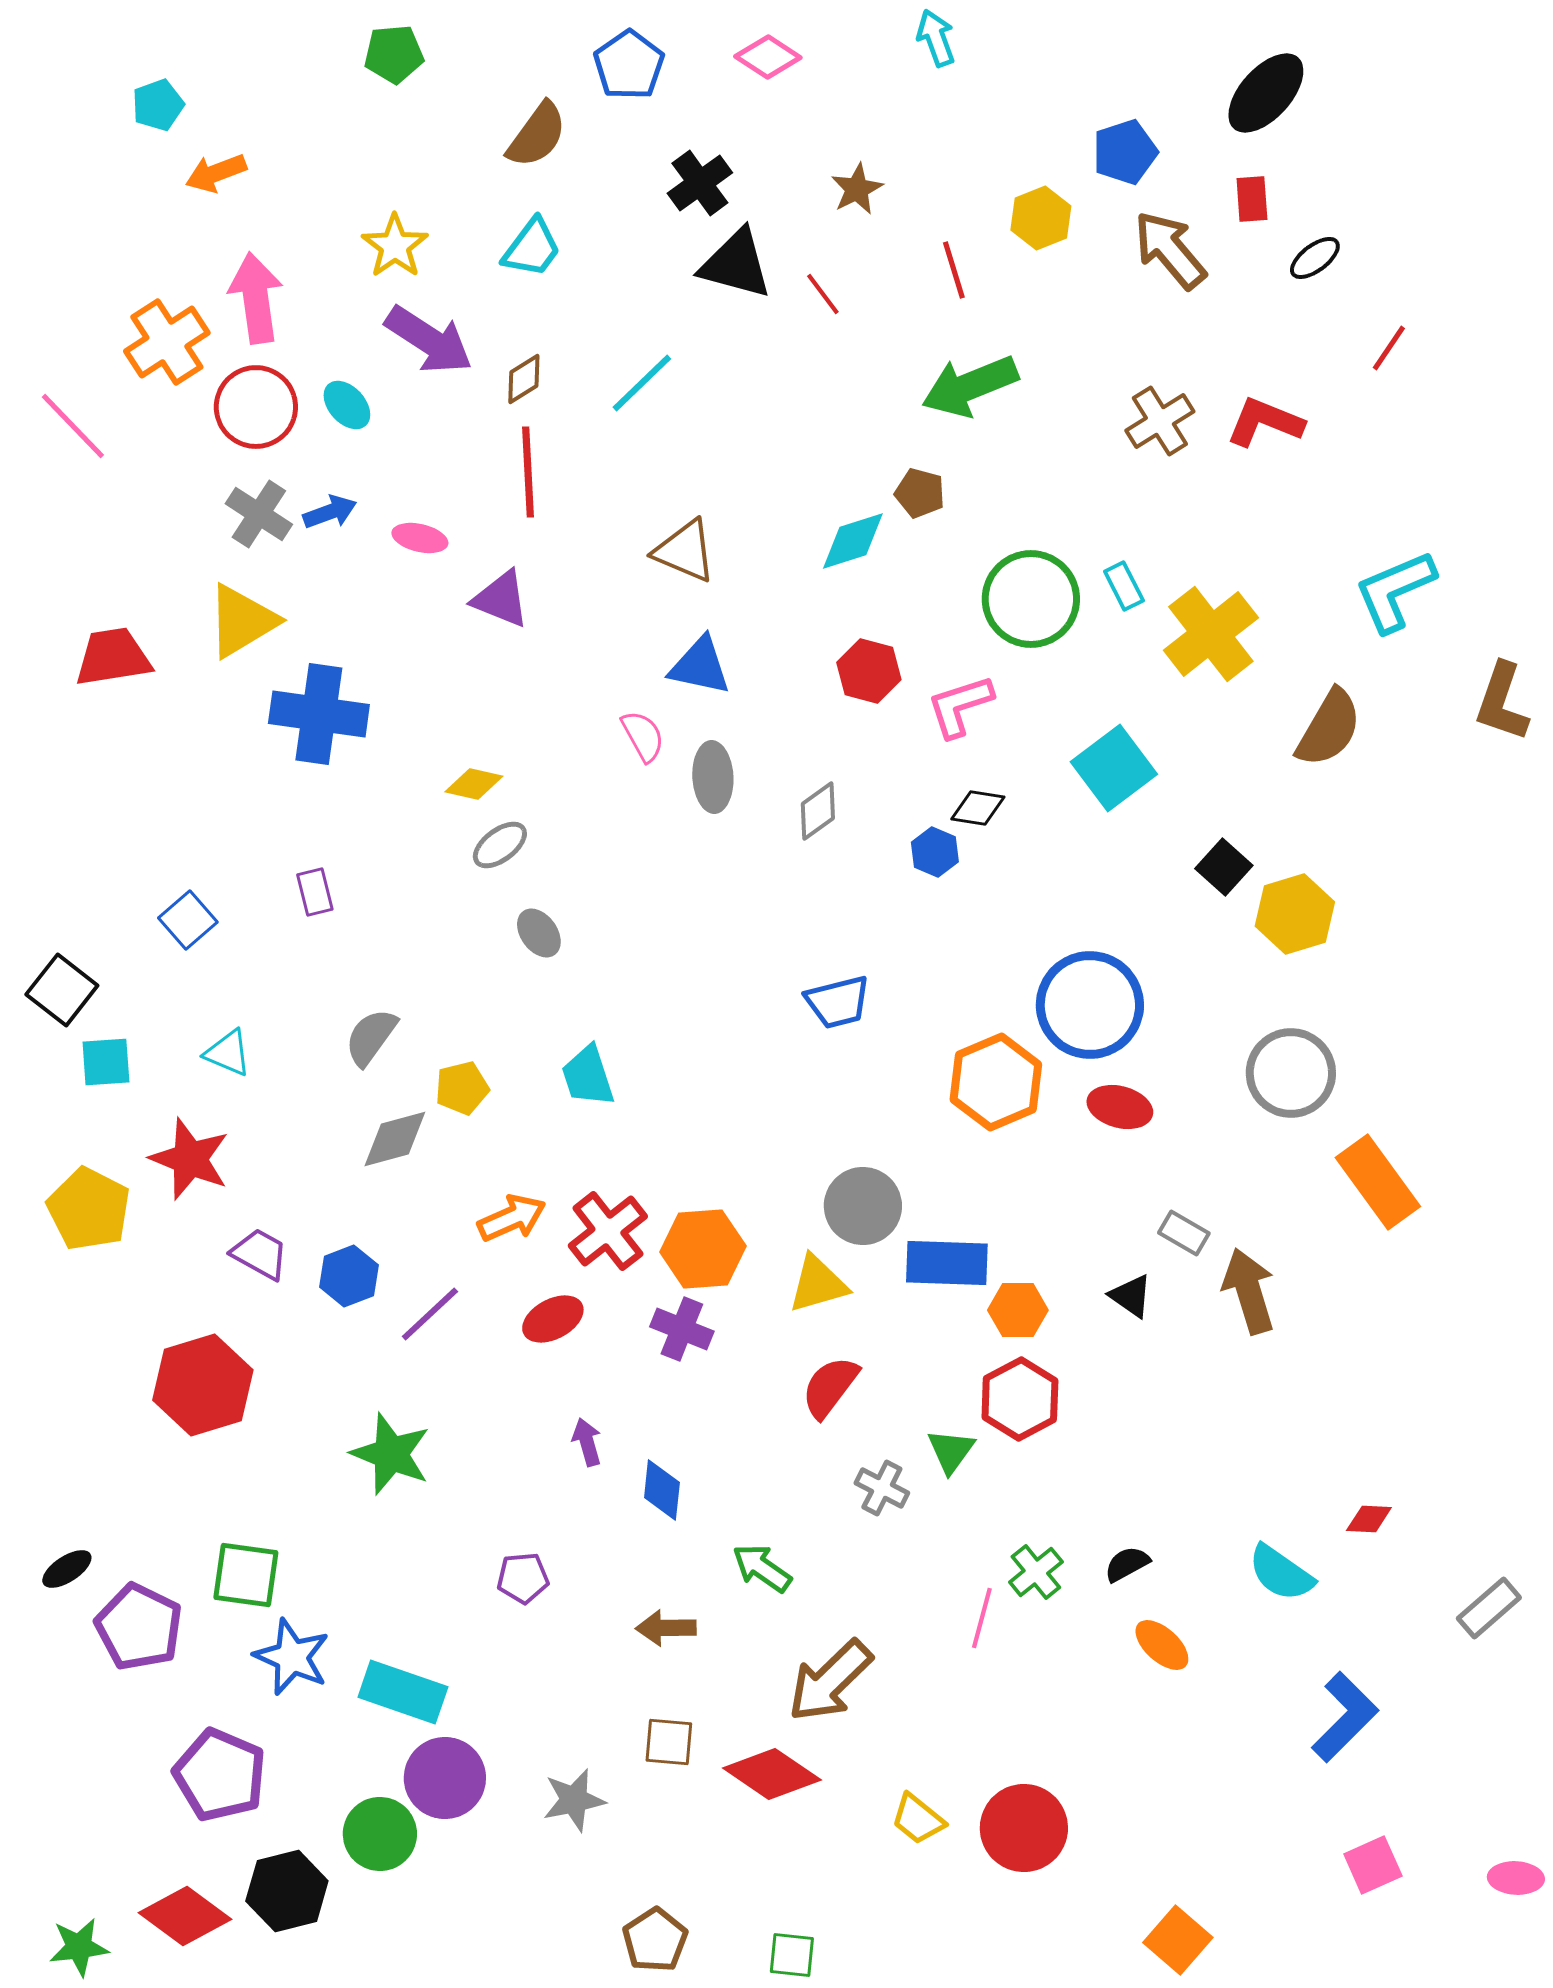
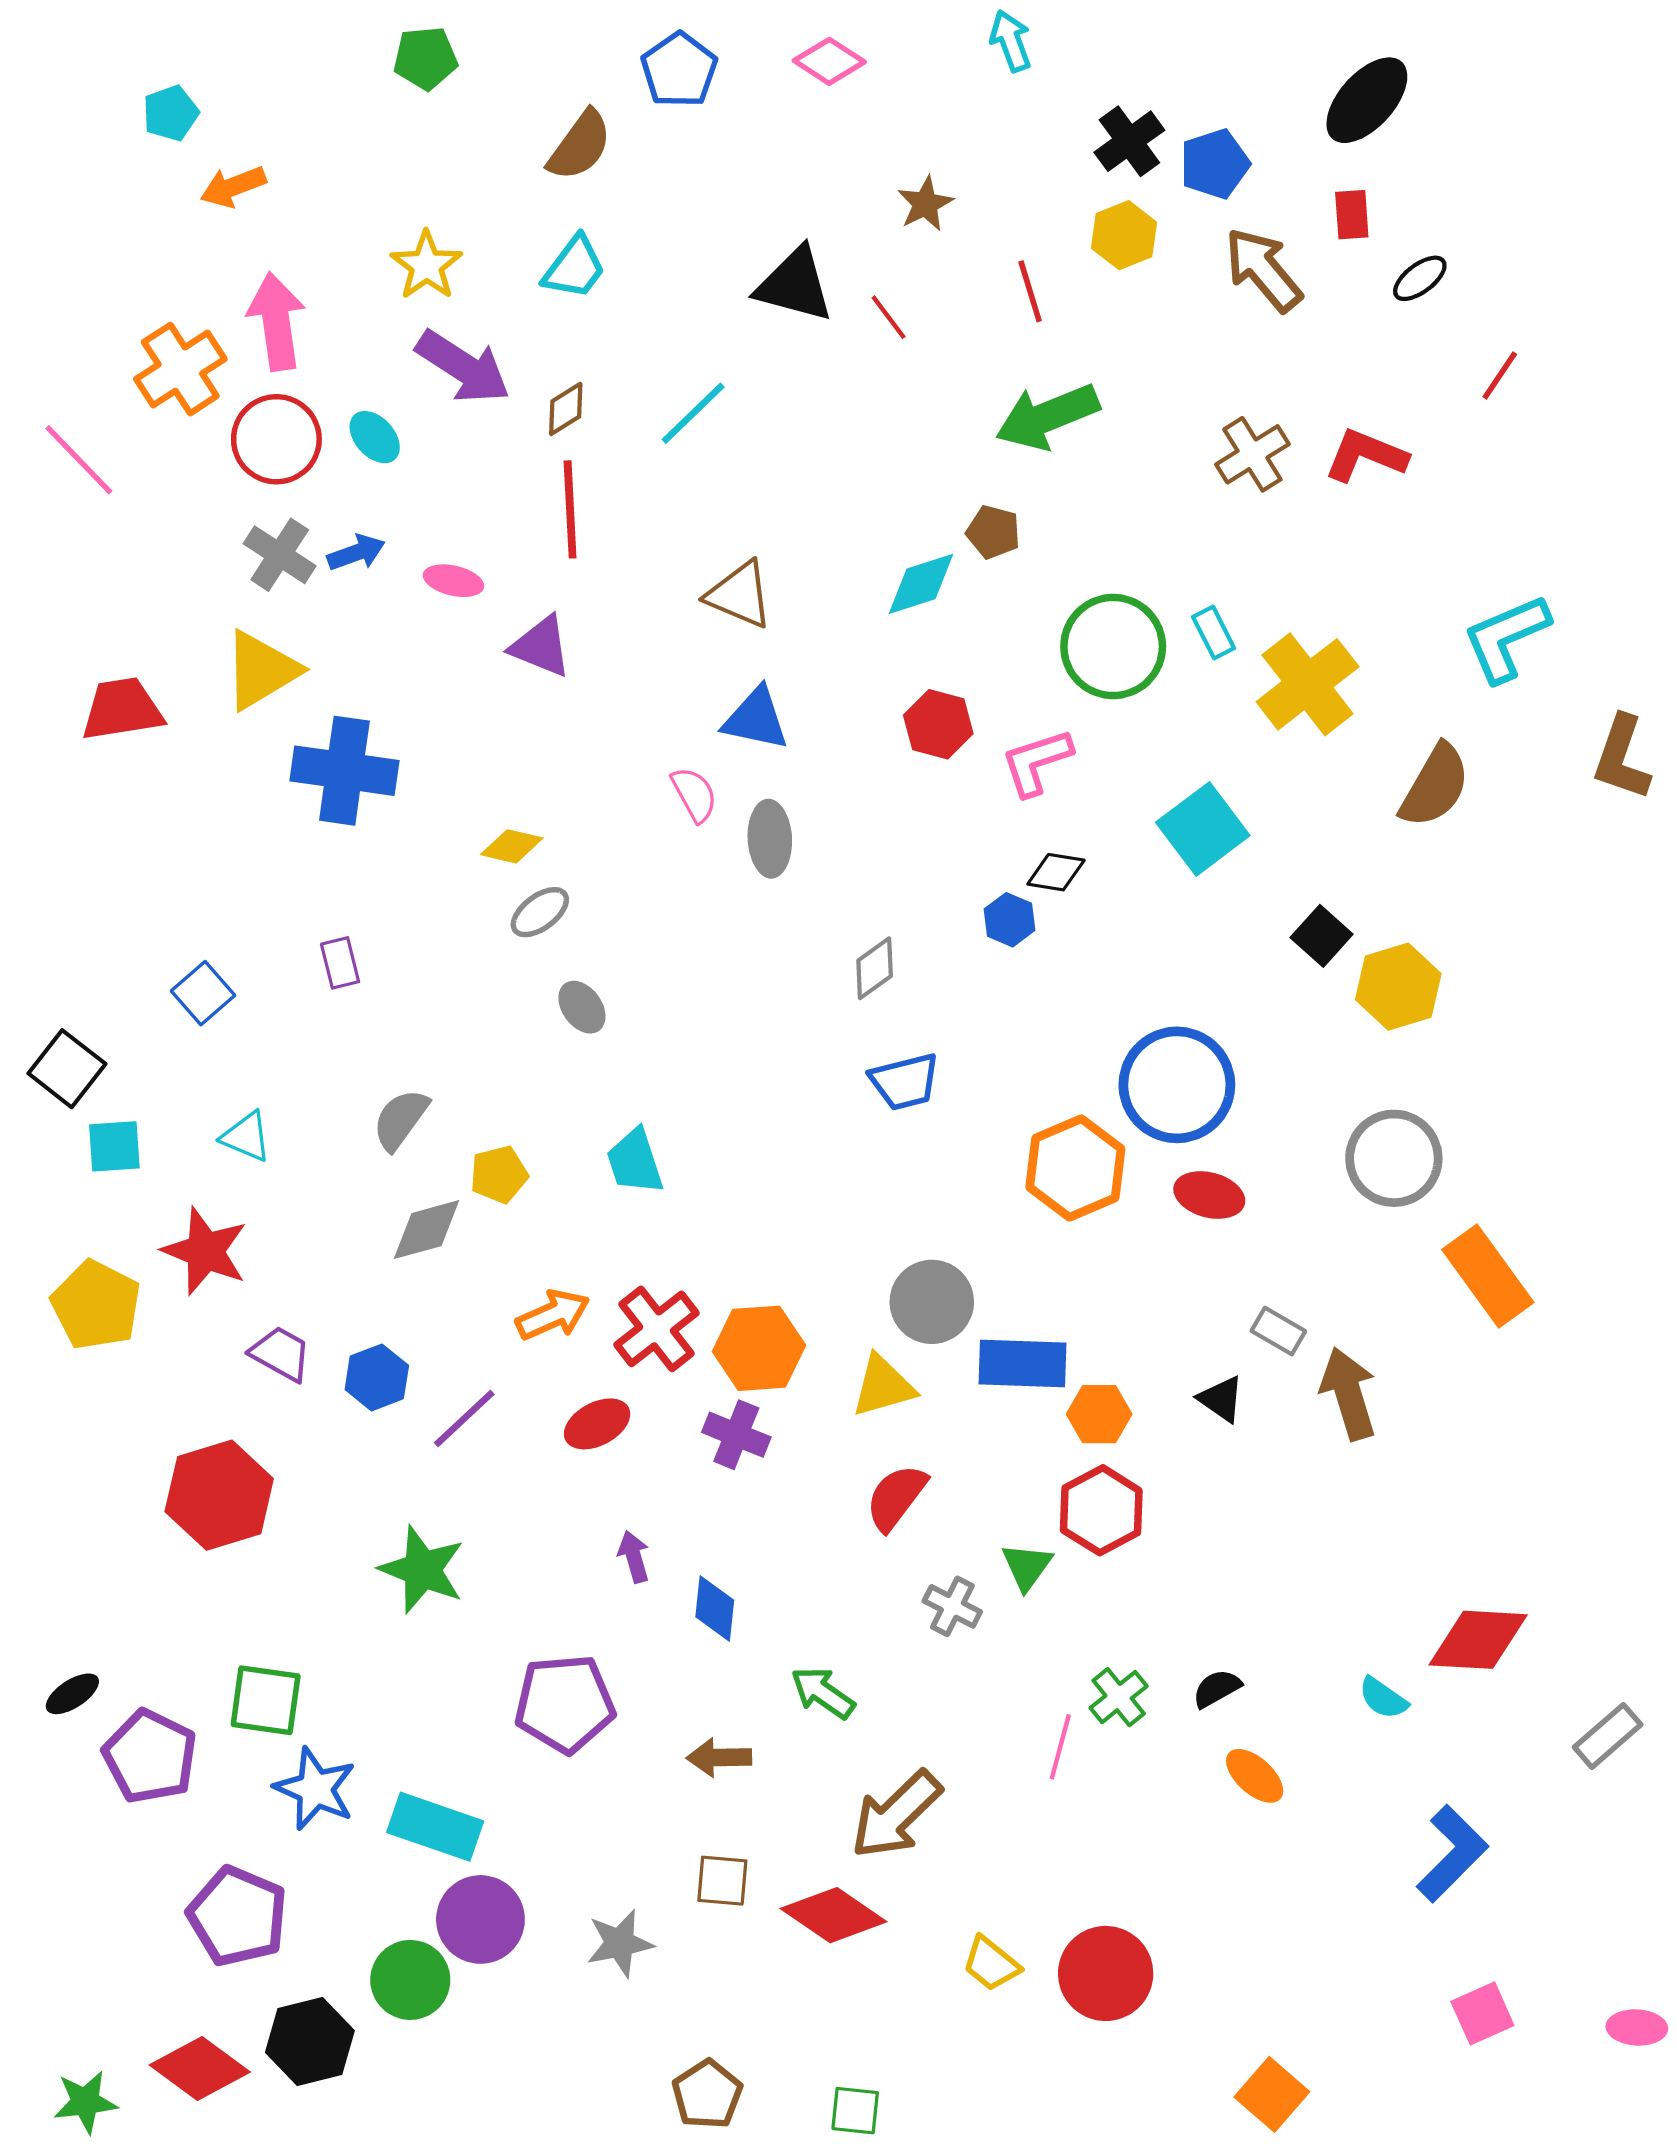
black cross: (700, 183) -> (1129, 141), moved
gray diamond: (818, 811) -> (875, 968), moved
red diamond: (1369, 1519) -> (1478, 1640), size x2.0
cyan semicircle: (1281, 1573) -> (1383, 1698), size x0.7
purple pentagon: (523, 1578) -> (565, 1704), size x1.8

